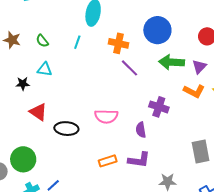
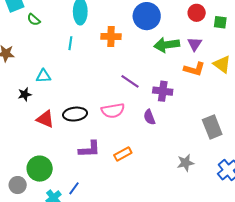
green semicircle: (42, 41) -> (34, 20), moved
purple line: (130, 68) -> (130, 81), moved
black ellipse: (66, 129) -> (75, 114), moved
purple L-shape: (139, 160) -> (89, 149), moved

